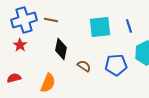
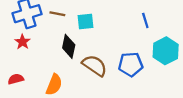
cyan square: (100, 27) -> (86, 22), moved, size x0.7
brown semicircle: (84, 66) -> (95, 65), size x1.6

